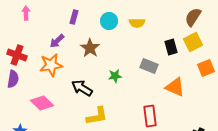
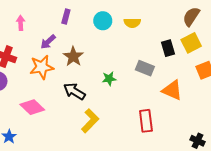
pink arrow: (26, 13) -> (21, 23), moved
brown star: (90, 48) -> (73, 57), moved
yellow L-shape: (97, 116) -> (90, 121), turned -35

